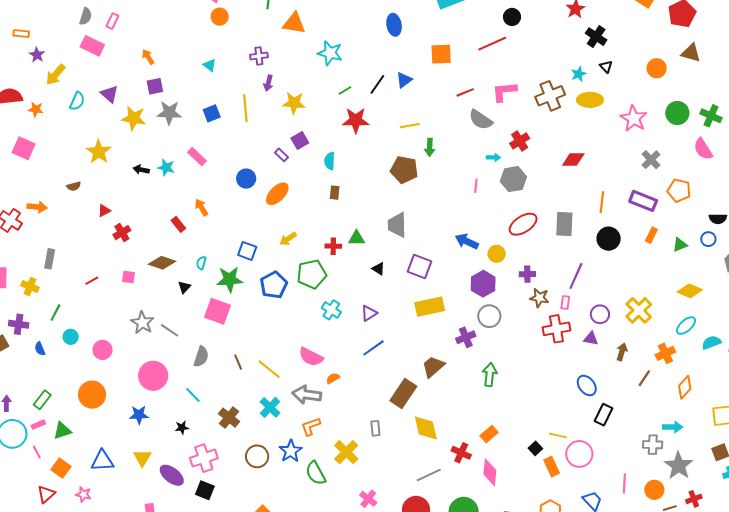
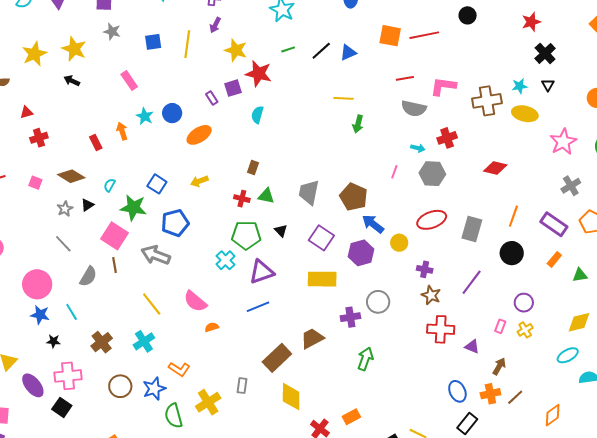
red line: (492, 44) -> (424, 35), moved
gray star: (169, 113) -> (112, 32), size x0.7
yellow star: (134, 118) -> (74, 49), moved
red star: (356, 120) -> (259, 74), moved
gray semicircle: (481, 120) -> (414, 108), turned -35
cyan star: (166, 167) -> (145, 116), moved
brown pentagon: (404, 170) -> (354, 197), moved
brown rectangle: (335, 193) -> (253, 168), moved
green pentagon: (312, 274) -> (246, 235), moved
purple hexagon: (483, 284) -> (361, 253), moved
yellow diamond: (690, 291) -> (579, 322), turned -50
pink rectangle: (565, 303) -> (500, 326), moved
yellow cross: (639, 310) -> (525, 330), size x0.6
purple triangle: (369, 313) -> (262, 272), size x1.5
purple circle: (600, 314) -> (524, 303), moved
gray star: (142, 323) -> (65, 209), moved, size x0.7
orange cross: (665, 353) -> (490, 394), moved
brown line: (238, 362) -> (114, 265), moved
gray arrow: (307, 395) -> (156, 255), moved
blue star: (139, 415) -> (40, 315), moved
orange L-shape: (311, 426) -> (179, 369), turned -140

